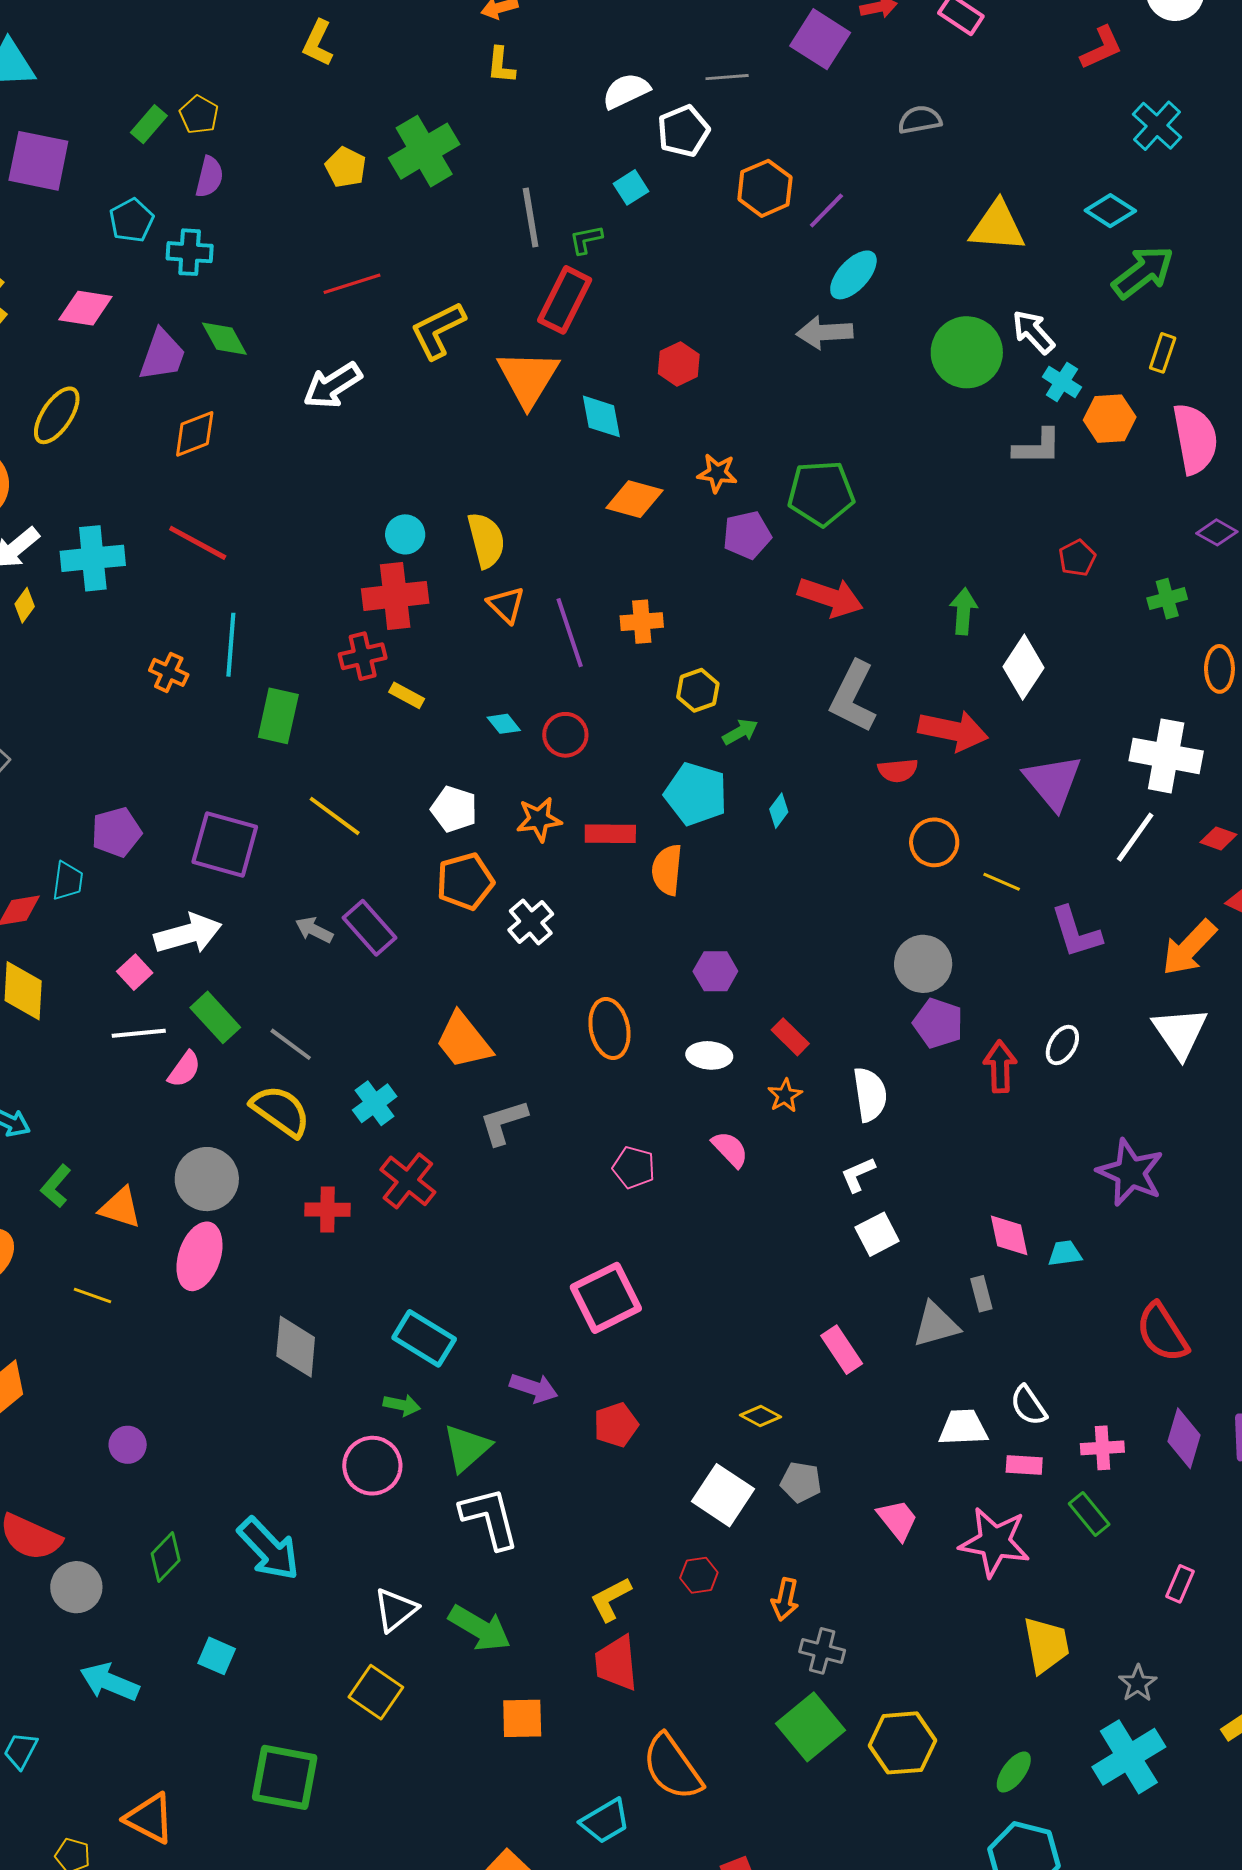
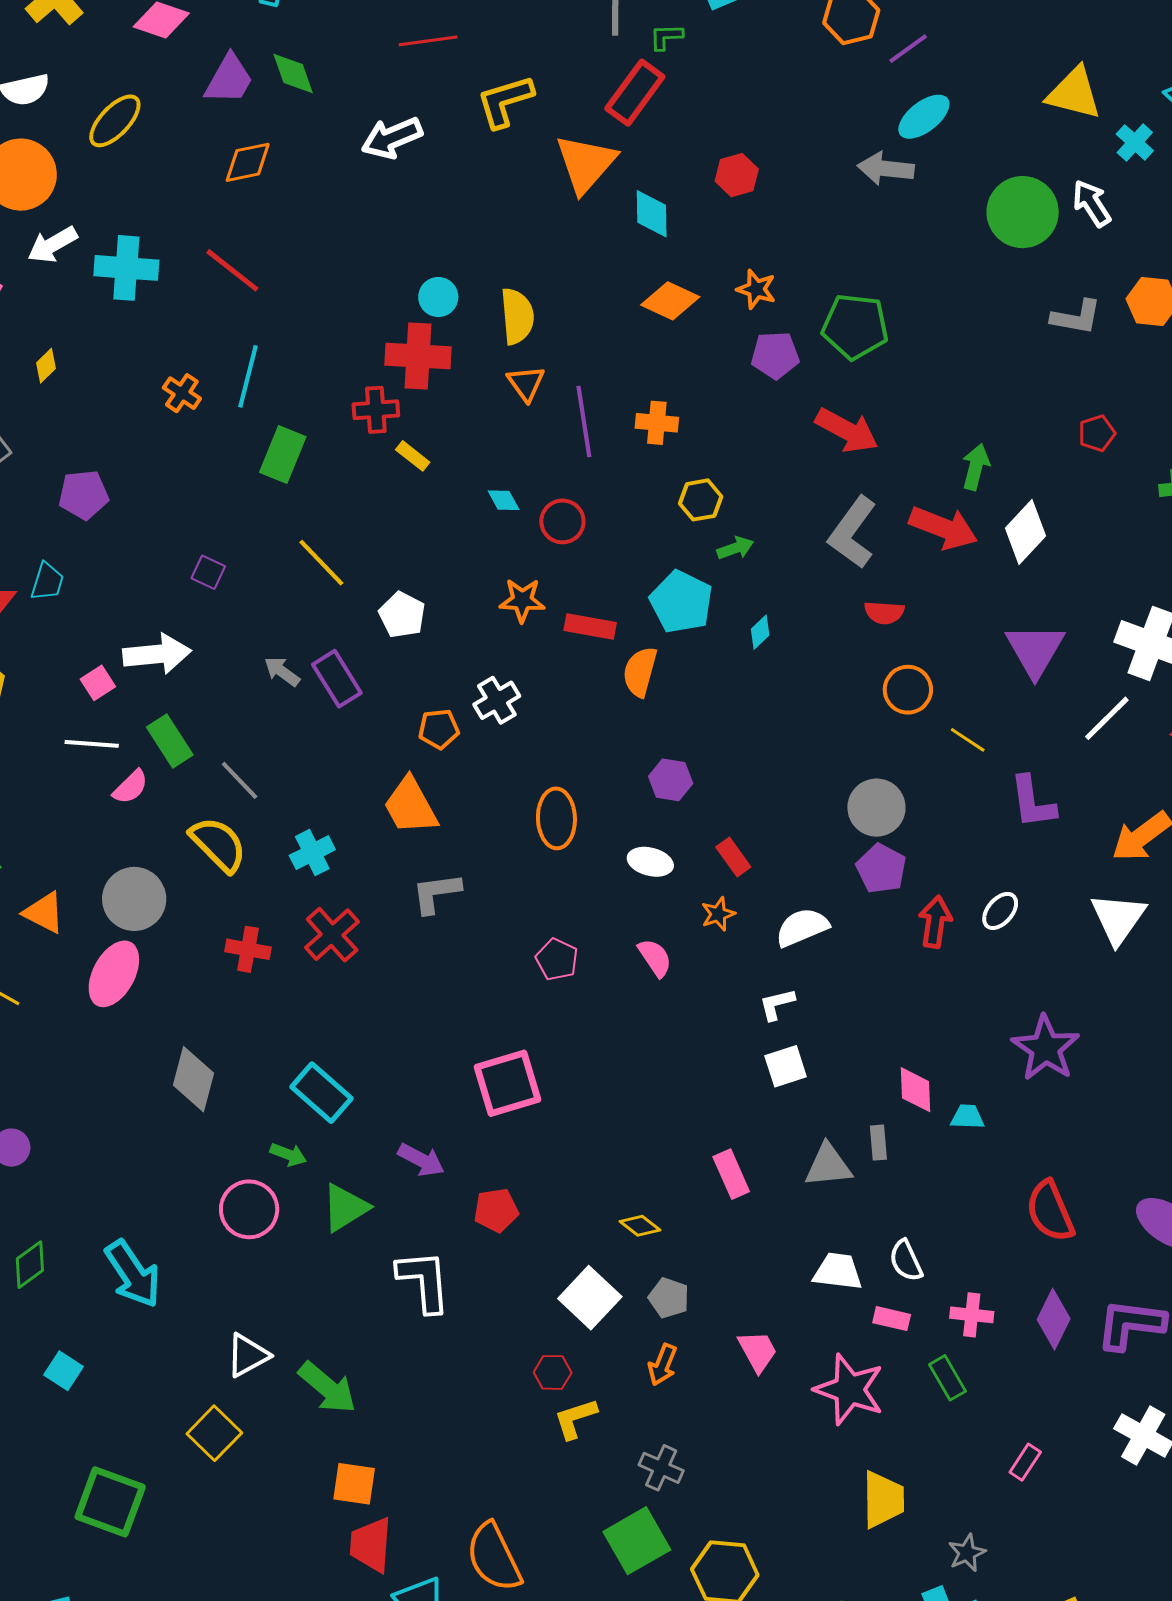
cyan cross: (1062, 382) -> (1135, 142), moved
yellow diamond: (25, 605) -> (46, 366), moved
red arrow: (953, 731) -> (943, 528), moved
white pentagon: (454, 809) -> (402, 615), moved
purple pentagon: (116, 832) -> (84, 495), moved
purple square: (225, 844) -> (208, 572), size x0.5
orange pentagon: (465, 881) -> (439, 729), moved, size x0.7
white semicircle: (870, 1094) -> (802, 927), turned -114
white L-shape: (490, 1518) -> (424, 1281), moved
yellow L-shape: (611, 1599) -> (575, 1418), moved
orange arrow: (785, 1599) -> (663, 1365), moved
red trapezoid: (616, 1663) -> (371, 1545), moved

